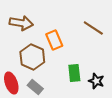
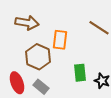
orange rectangle: (54, 40) -> (60, 40), turned 30

